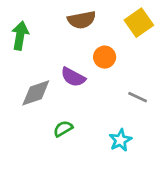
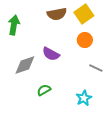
yellow square: (139, 23) -> (84, 14), moved
orange circle: (105, 57) -> (85, 40), moved

